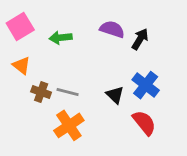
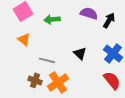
brown cross: (41, 92) -> (35, 80), moved
gray line: (68, 92) -> (47, 60), moved
black triangle: (115, 95) -> (80, 53), moved

